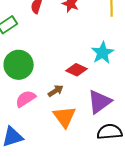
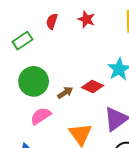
brown arrow: (56, 91) -> (65, 93), moved

